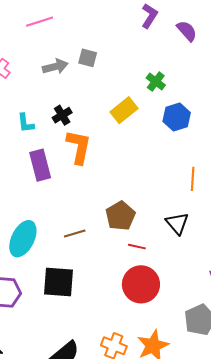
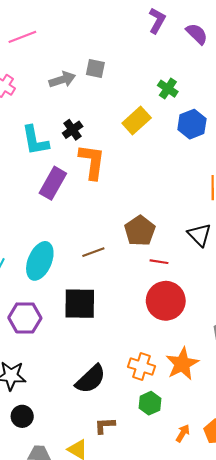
pink line: (40, 22) -> (22, 37), moved
cyan L-shape: (26, 123) -> (35, 140), size x1.5
purple rectangle: (40, 165) -> (53, 183), turned 48

